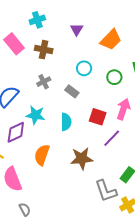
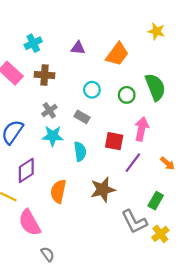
purple triangle: (77, 29) -> (78, 48), turned -48
cyan star: (36, 115) -> (53, 136), moved

